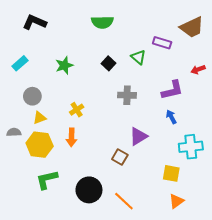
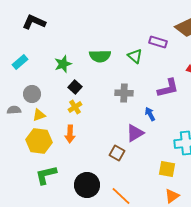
green semicircle: (102, 22) -> (100, 56), moved
black square: (109, 63) -> (75, 87), moved
blue arrow: (171, 117) -> (150, 114), moved
gray semicircle: (14, 132) -> (14, 110), moved

